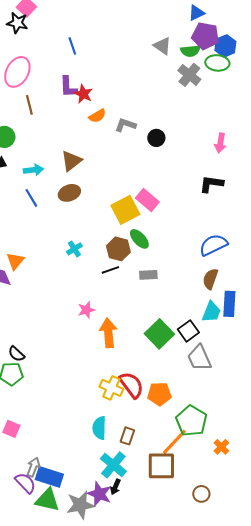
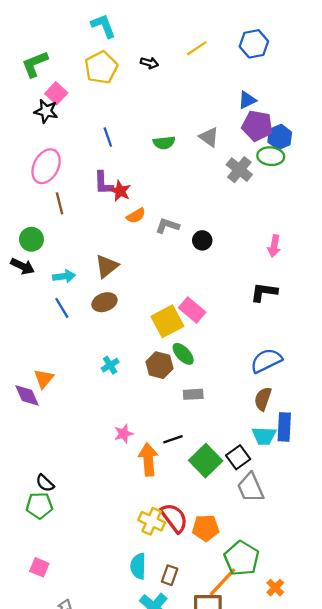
green semicircle: (190, 51) -> (164, 143), moved
black line: (110, 270) -> (173, 439), moved
cyan trapezoid: (211, 312) -> (264, 436), turned 70

